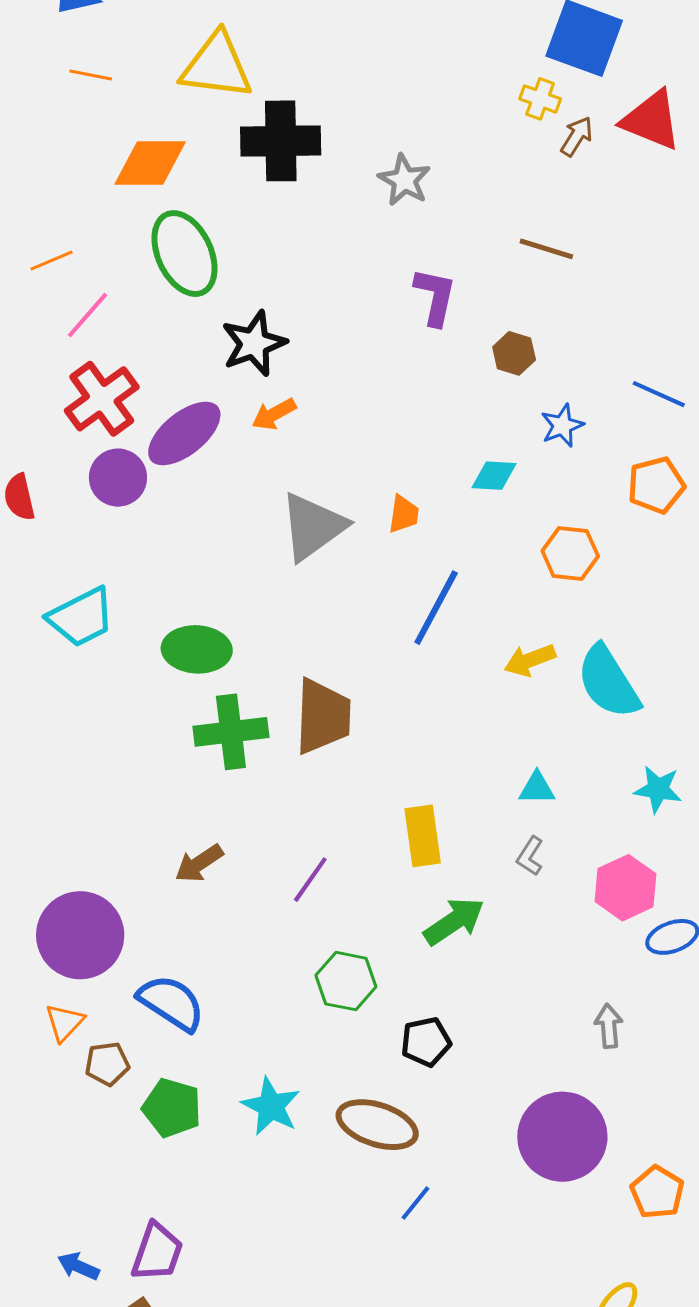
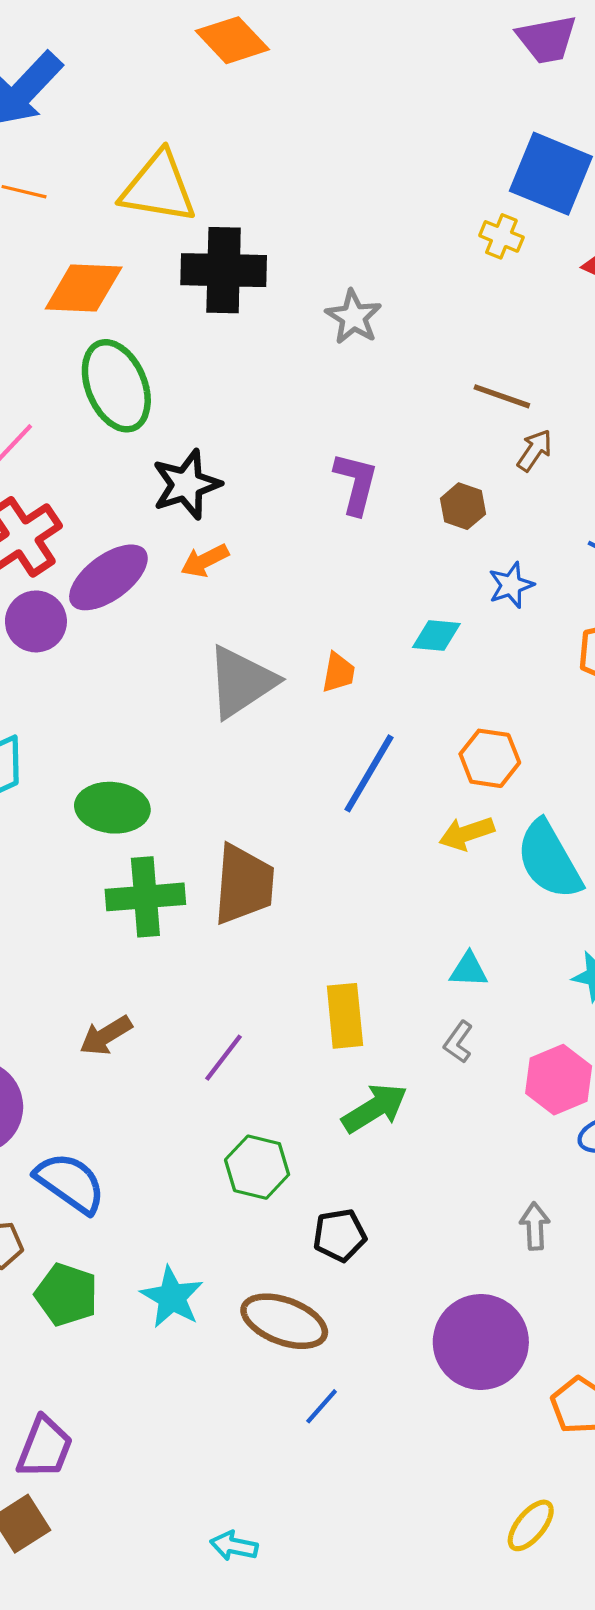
brown arrow: (577, 136) -> (535, 450), moved
purple L-shape: (435, 297) -> (356, 483), moved
orange hexagon: (570, 553) -> (490, 758), moved

